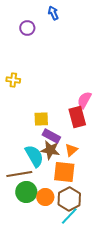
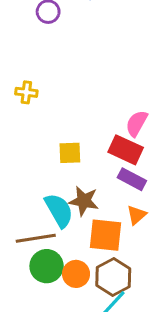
red rectangle: (77, 117) -> (126, 150), turned -50
purple rectangle: (51, 136) -> (132, 179), moved
orange triangle: (71, 150) -> (137, 215), moved

